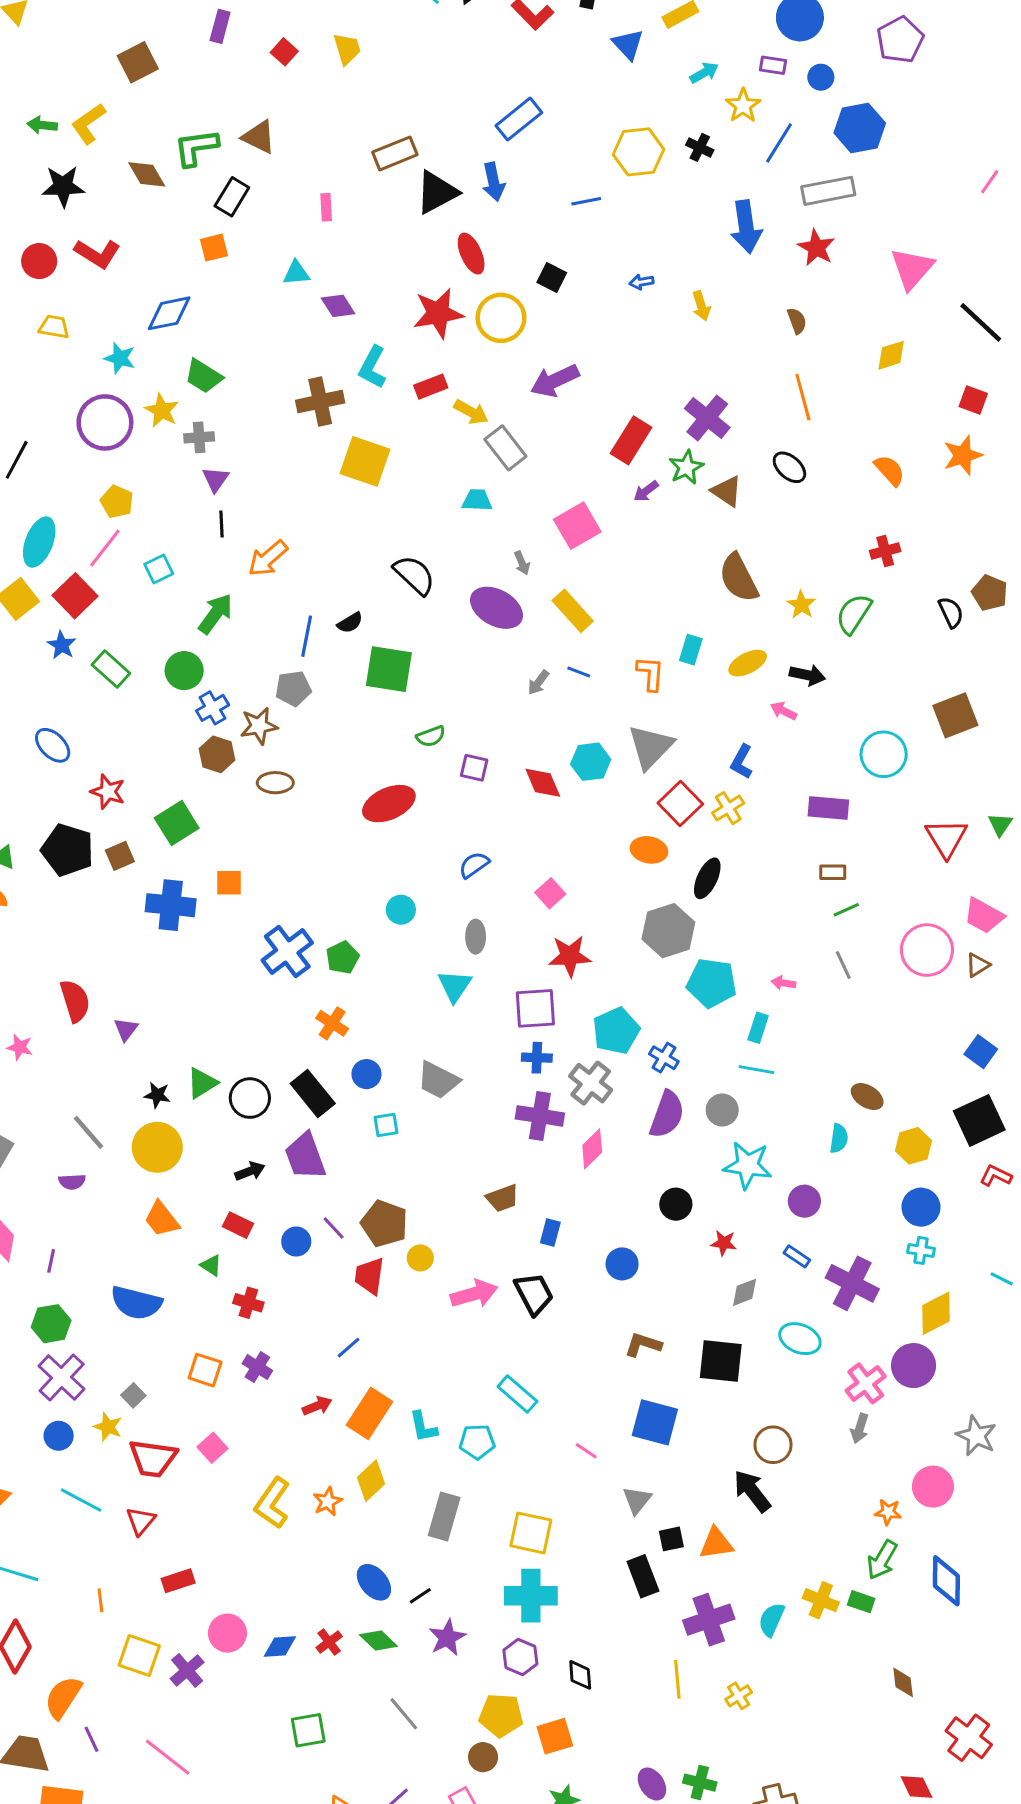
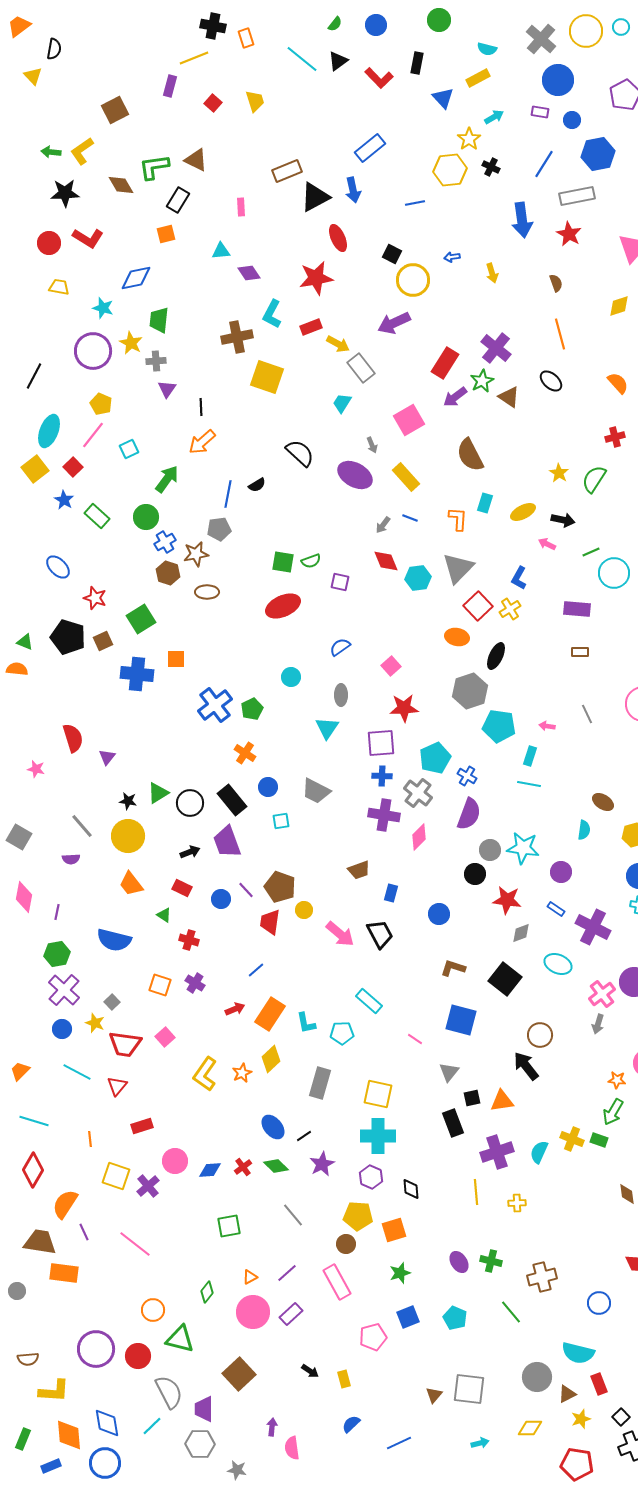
yellow star: (743, 106) -> (469, 139), moved
yellow circle: (501, 318) -> (413, 280), moved
green trapezoid: (204, 376) -> (159, 320), turned 64
purple arrow: (646, 491) -> (455, 397), size x1.4
cyan trapezoid: (477, 500) -> (342, 403), turned -60
black line: (222, 524) -> (201, 407), moved
brown semicircle: (739, 578) -> (470, 455), moved
red square: (75, 596) -> (73, 467), size x0.7
green square: (389, 669) -> (283, 562), moved, size x0.7
red diamond: (543, 783) -> (386, 561), moved
green line: (846, 910) -> (591, 552), moved
gray circle: (722, 1110) -> (490, 850), moved
red star: (724, 1243) -> (507, 900), size x1.6
pink arrow: (474, 1294) -> (340, 934), turned 56
black square: (721, 1361) -> (505, 979), turned 32
yellow cross: (739, 1696) -> (517, 1203), turned 30

